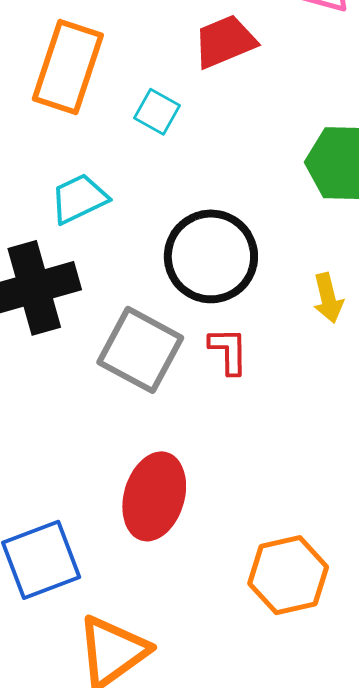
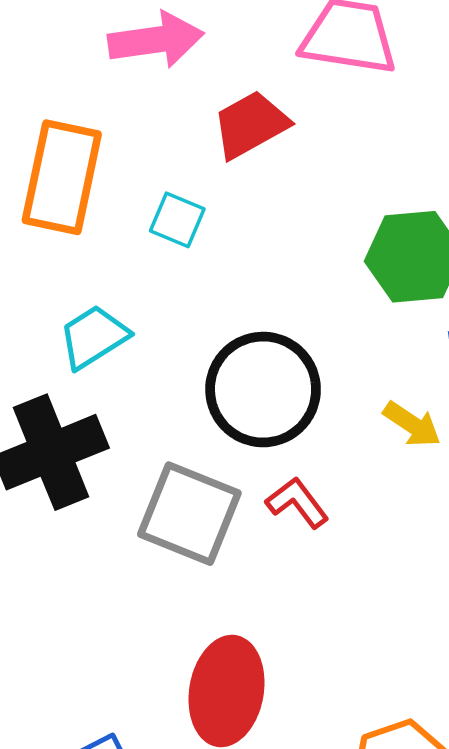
yellow arrow: (328, 298) -> (412, 424), turned -36
red L-shape: (228, 351) -> (297, 503), turned -30

